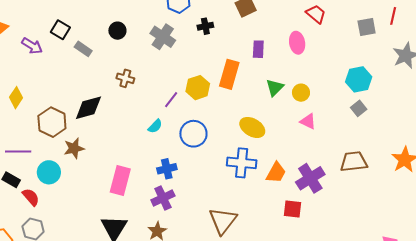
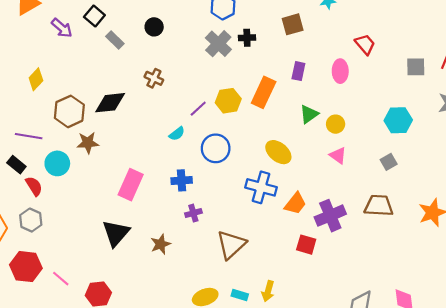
gray cross: (163, 37) -> (218, 44), moved
gray square: (359, 108) -> (389, 162), moved
purple cross: (163, 198) -> (193, 213), moved, size x0.7

